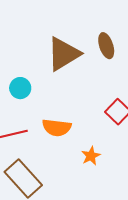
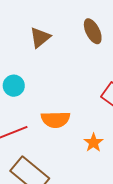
brown triangle: (64, 54) -> (40, 37), moved, size x0.6

